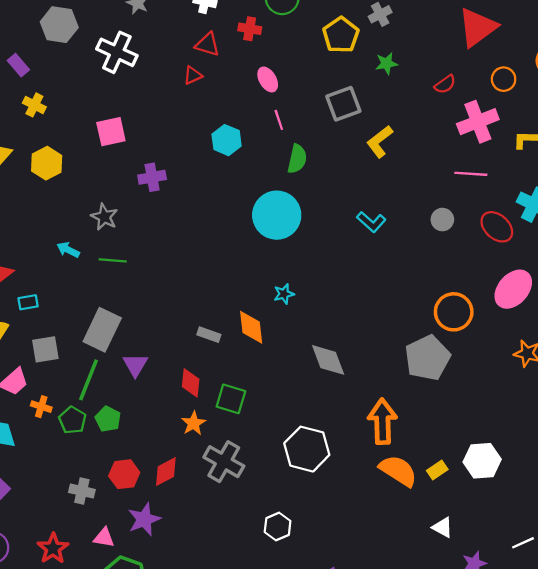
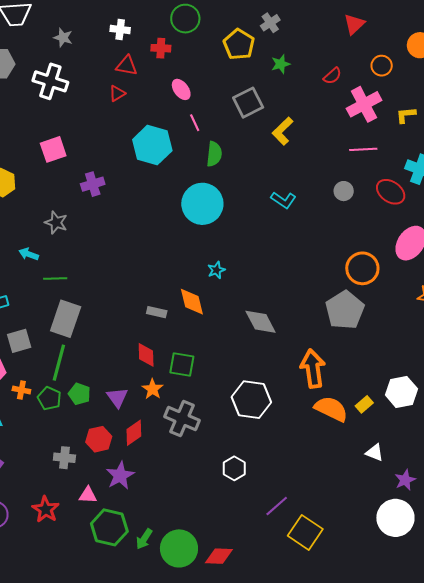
red triangle: (477, 27) -> (354, 24), size x0.6
cyan hexagon: (227, 140) -> (152, 145), size x1.5
green line: (113, 260) -> (55, 279), moved
purple triangle: (135, 365) -> (117, 397), moved

